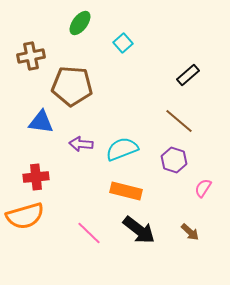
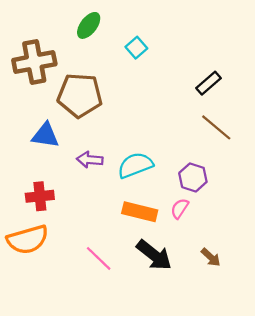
brown cross: (31, 56) -> (34, 62), size x1.4
brown line: (179, 121) -> (216, 127), moved
pink semicircle: (203, 188) -> (180, 208), moved

